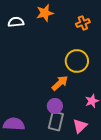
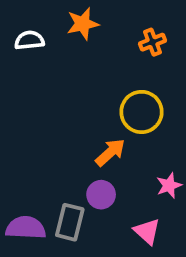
gray rectangle: (56, 121) -> (70, 222), moved
pink triangle: (80, 126) -> (147, 231), turned -35

